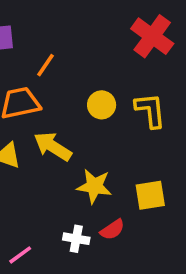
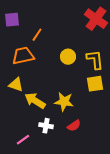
yellow arrow: (53, 146) -> (35, 101), moved
yellow square: (150, 195) -> (95, 84), moved
white cross: (76, 239) -> (46, 126), moved

